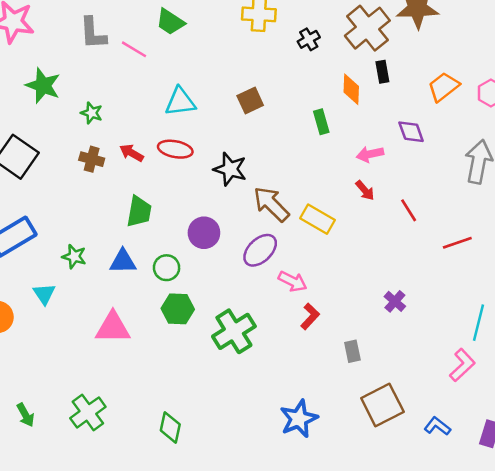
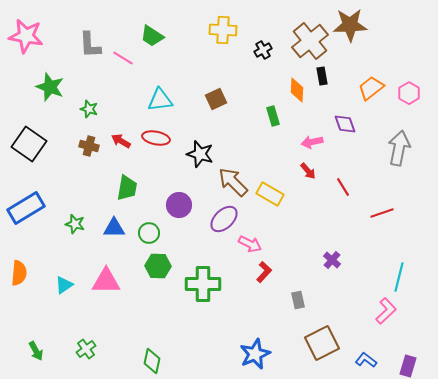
cyan triangle: (44, 294) -> (64, 285), moved, turned 30
green cross: (234, 331) -> (203, 284), turned 32
green cross: (88, 412) -> (86, 349), size x0.7

